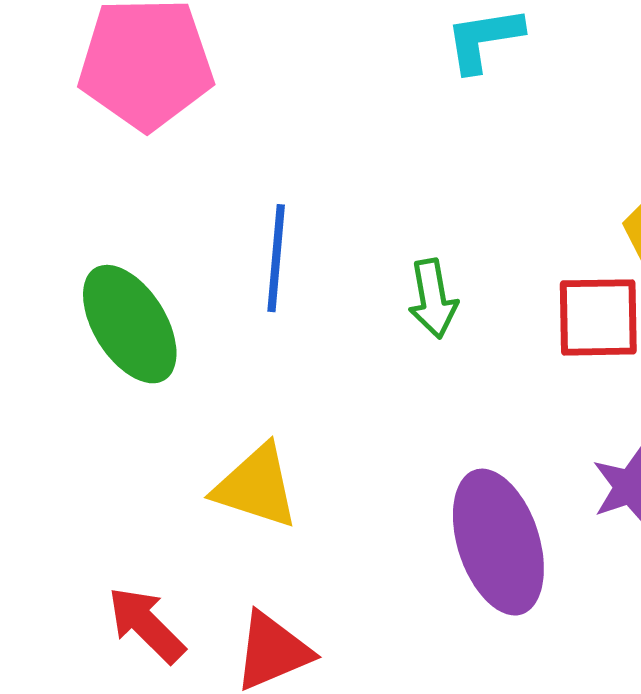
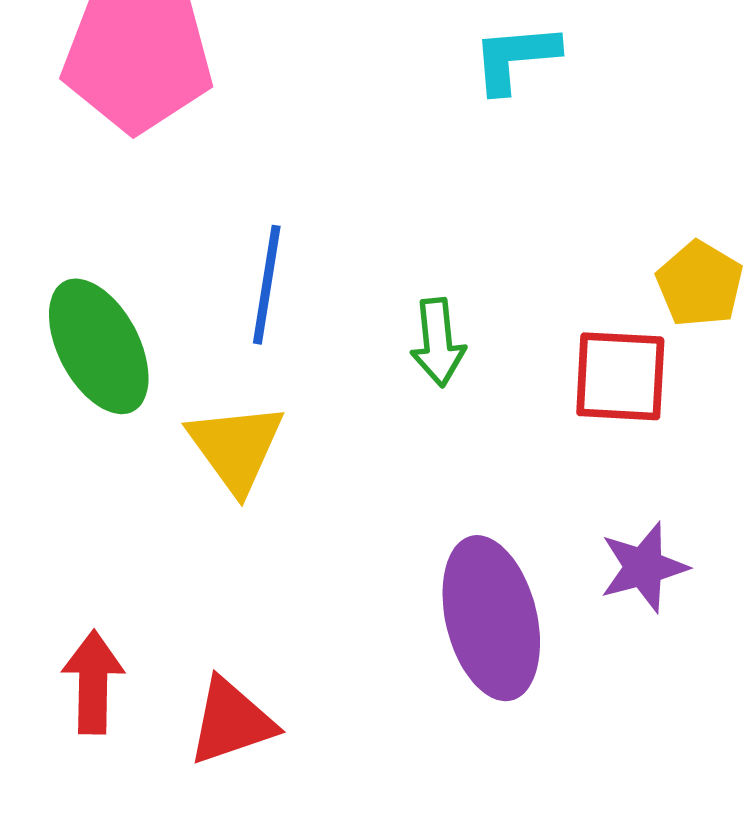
yellow triangle: (256, 487) -> (236, 447), moved, turned 32
red arrow: (146, 625) -> (93, 682), turned 42

